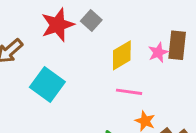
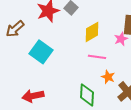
pink star: (158, 52) -> (121, 39), moved

